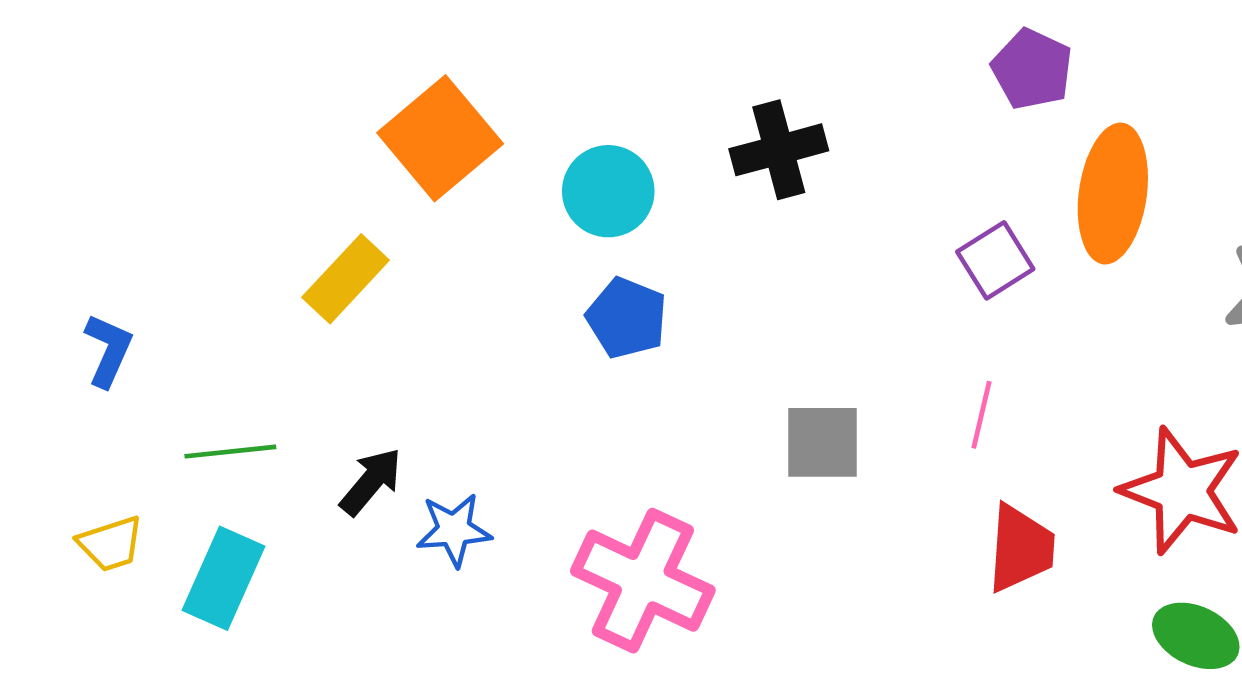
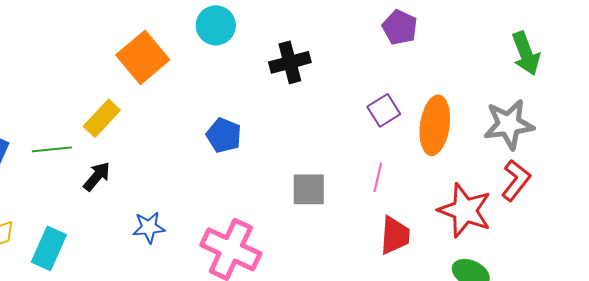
cyan circle: (608, 191) -> (216, 25), moved
orange ellipse: (1113, 194) -> (435, 125), moved
green line: (230, 452) -> (52, 149), moved
black arrow: (371, 482) -> (97, 176), moved

